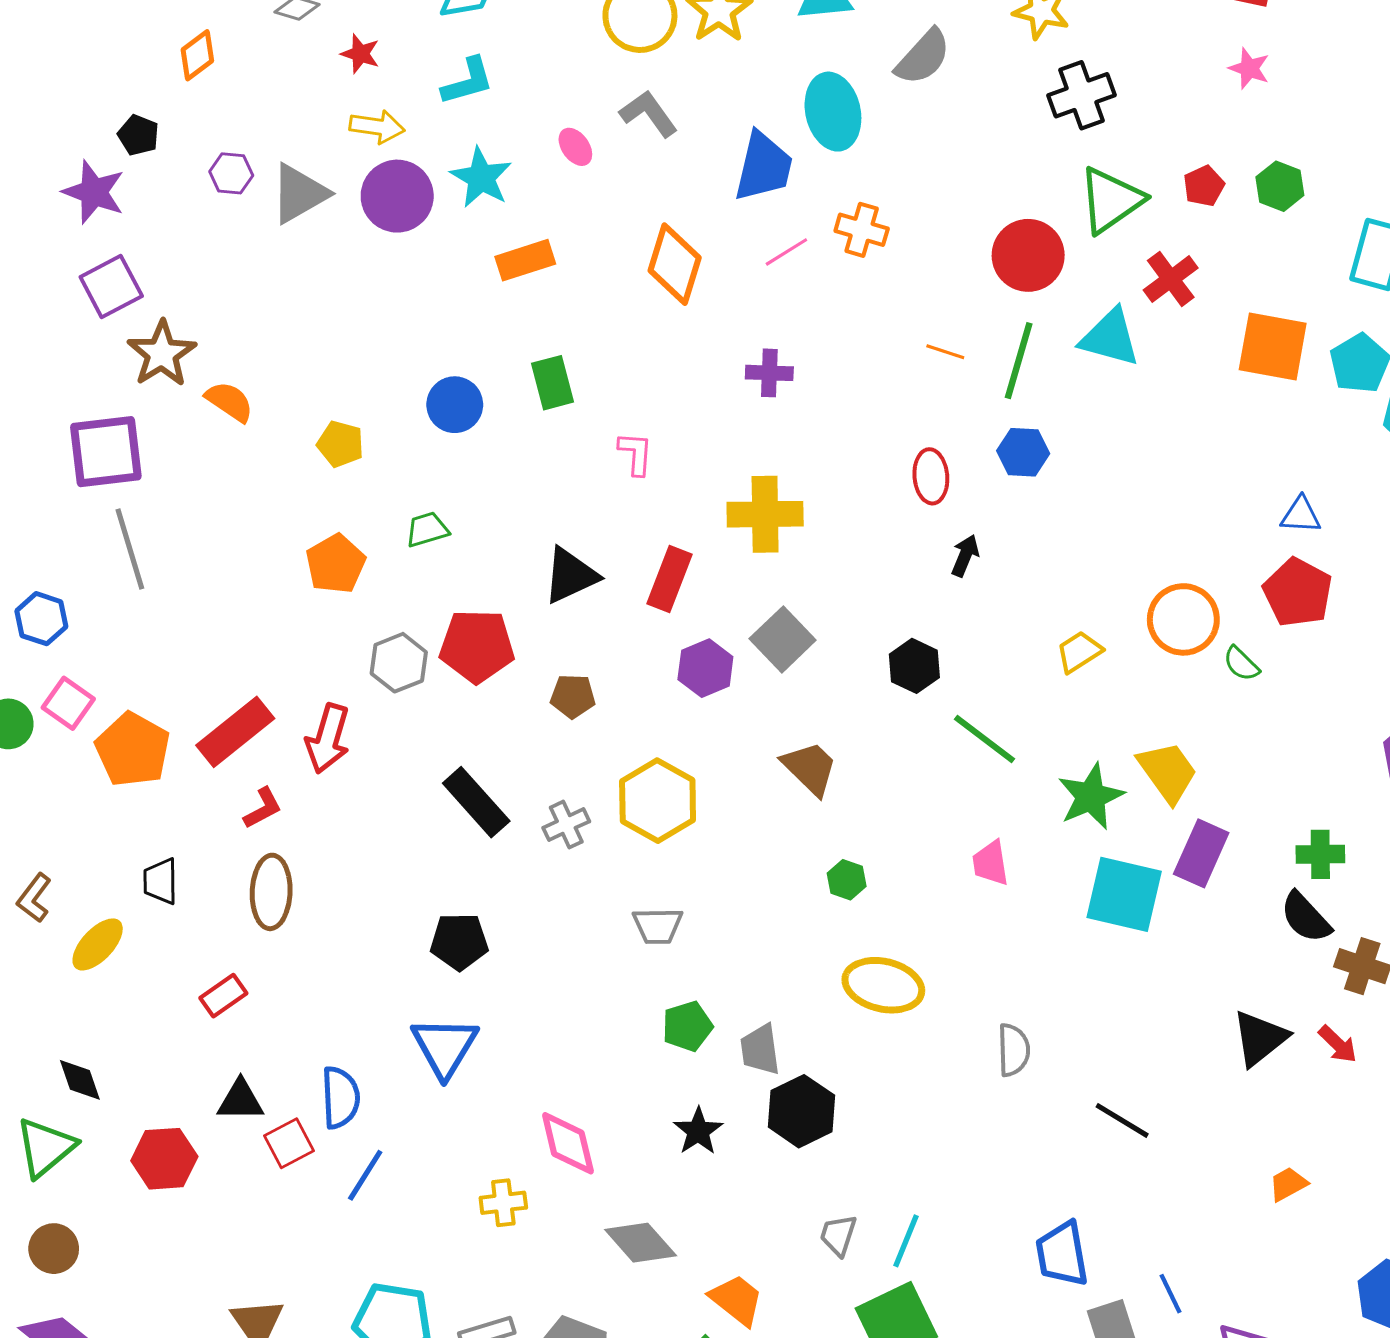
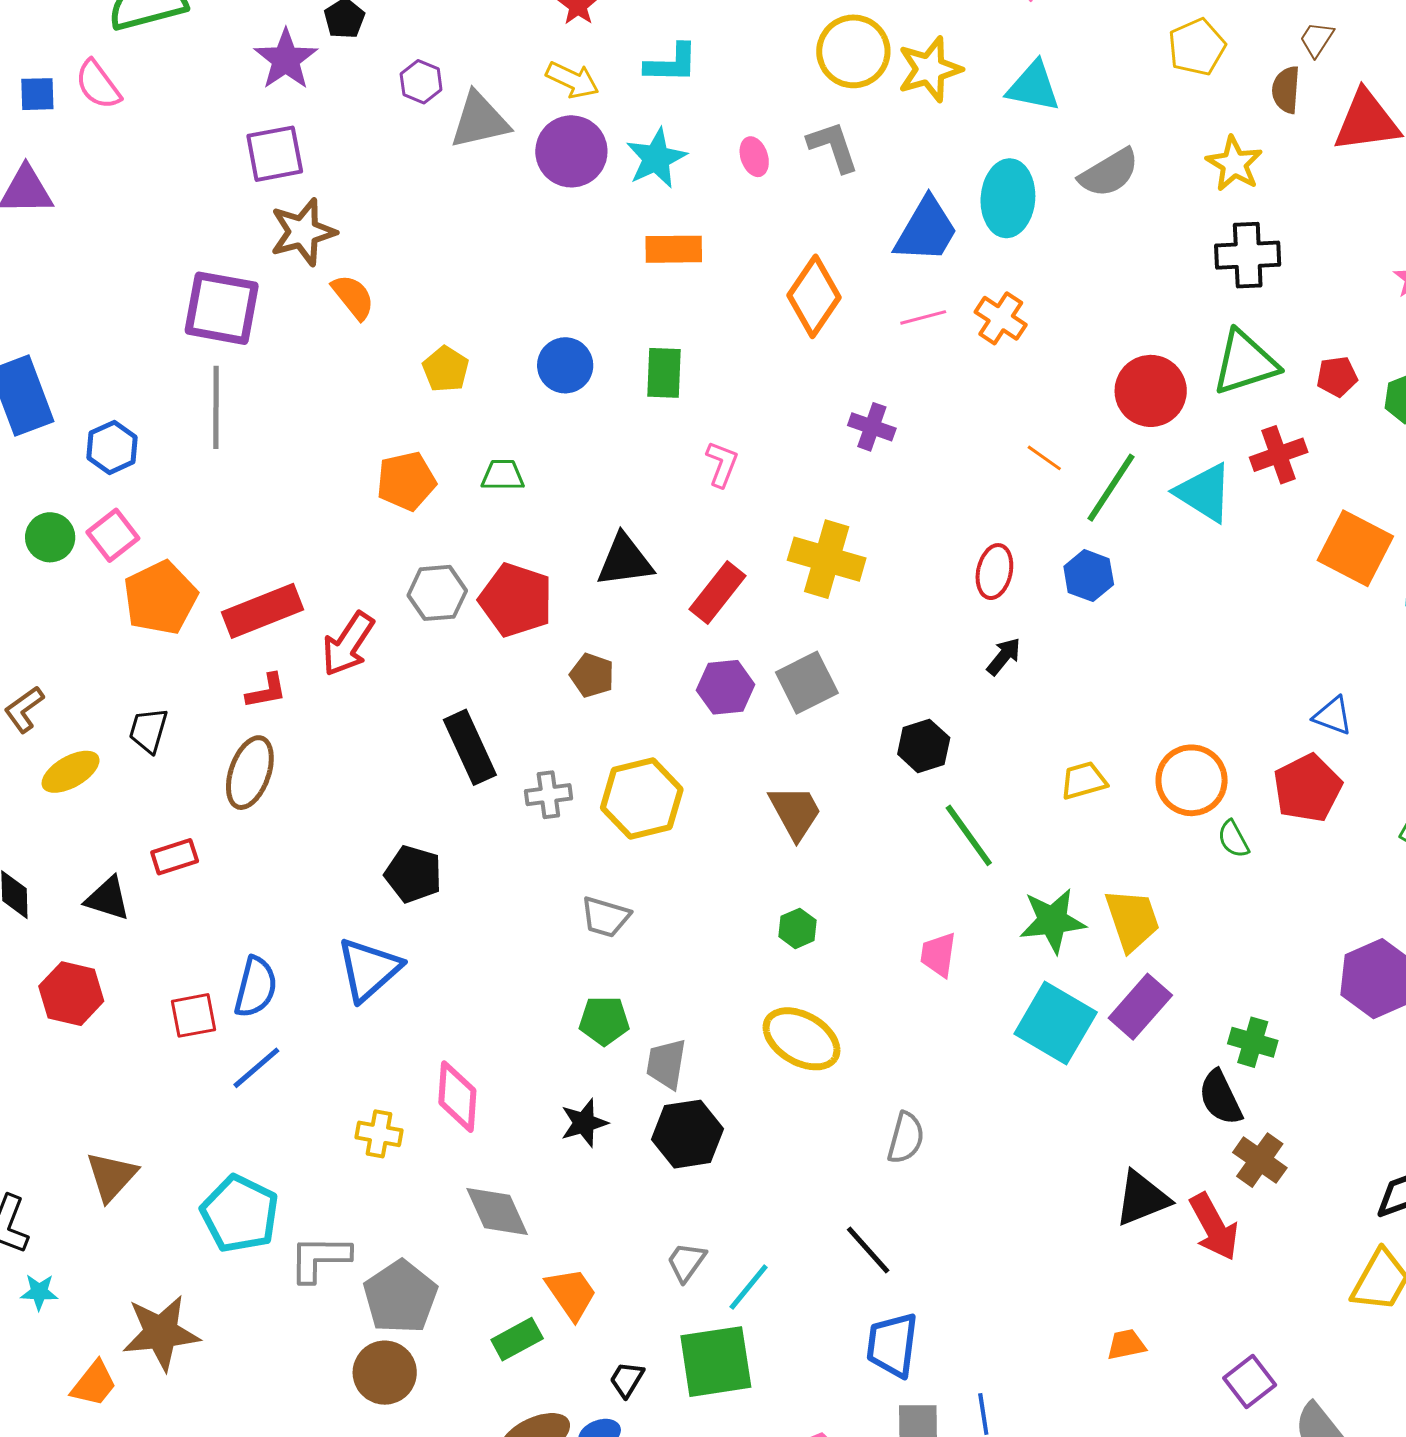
red arrow: (1338, 1044) -> (1214, 1227), size x1.6
black triangle: (240, 1100) -> (108, 899), moved
black line: (1122, 1120) -> (868, 1250), moved

